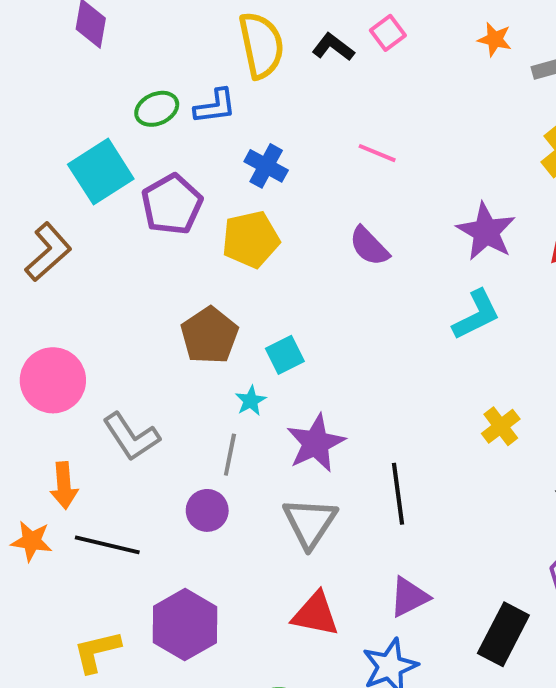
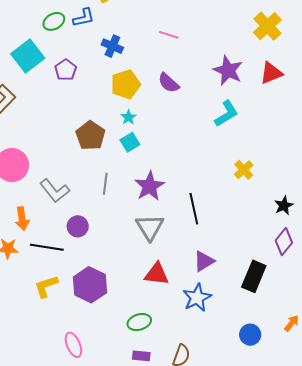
purple pentagon: (172, 204) -> (66, 70), size x0.7
yellow pentagon: (251, 239) -> (126, 84), moved
cyan star: (251, 401) -> (128, 117), moved
gray line: (230, 455) -> (105, 184), moved
purple circle: (207, 510) -> (78, 226), moved
yellow L-shape: (97, 652) -> (46, 286), moved

